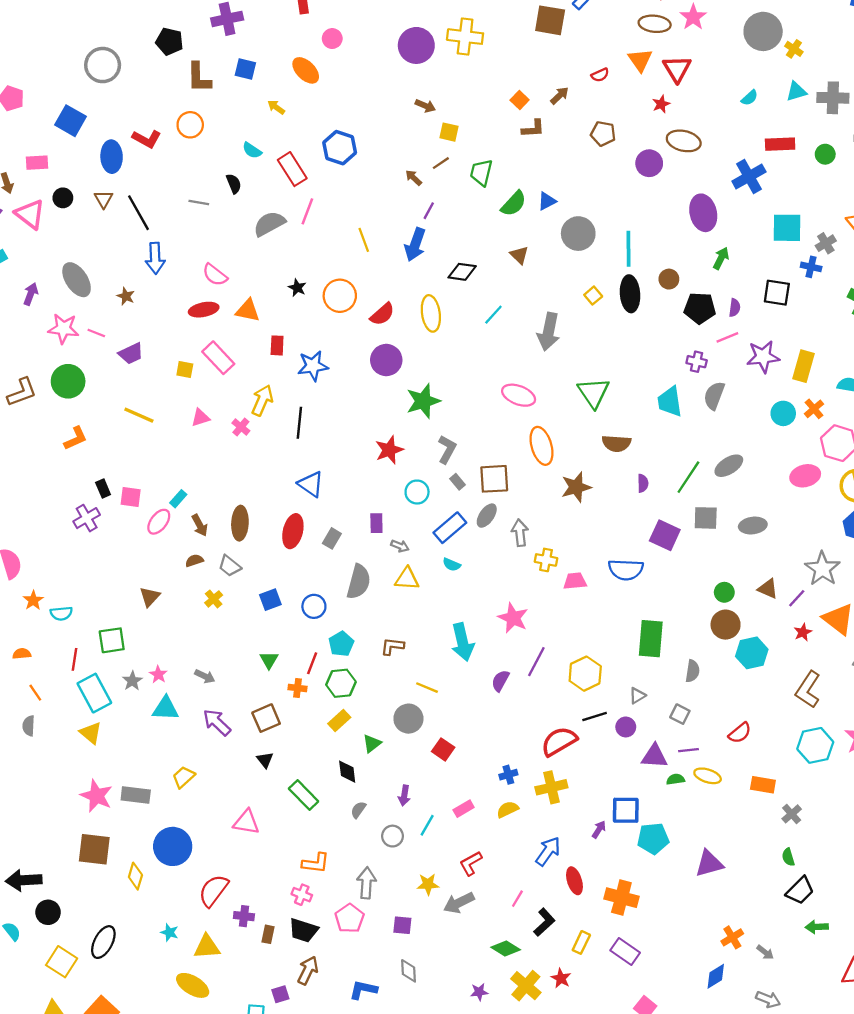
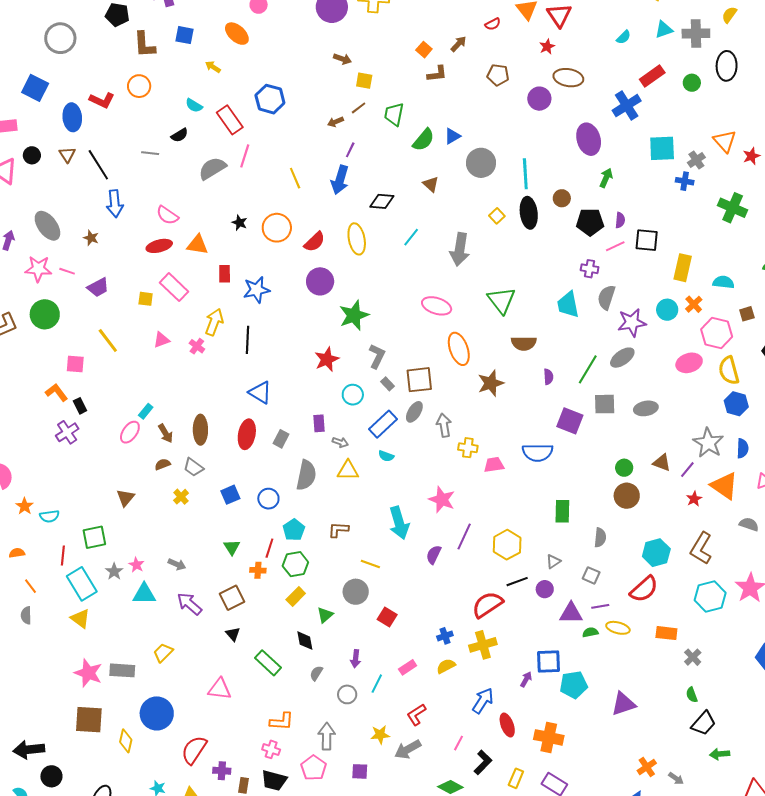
red rectangle: (780, 144) -> (652, 76), turned -30
brown arrow: (414, 178) -> (335, 122), turned -63
black semicircle: (234, 184) -> (180, 135), turned 84
black square: (777, 293) -> (647, 240), moved
purple star: (763, 357) -> (632, 323), moved
yellow line: (139, 415) -> (108, 340), turned 32
orange L-shape: (76, 438) -> (57, 392), moved, turned -100
pink square: (131, 497) -> (75, 364), moved
green rectangle: (651, 639) -> (562, 511), size x0.7
cyan hexagon: (752, 653) -> (656, 553), moved
red semicircle: (740, 733) -> (644, 589), size x1.4

